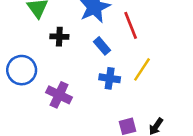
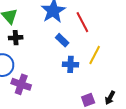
black cross: (59, 37) -> (16, 38), moved
purple cross: (59, 95) -> (21, 84), moved

